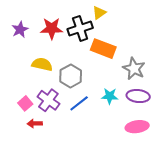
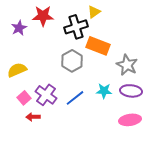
red star: (52, 28) -> (43, 16), moved
yellow semicircle: (42, 64) -> (17, 70), moved, turned -36
gray hexagon: (71, 76) -> (72, 61), moved

